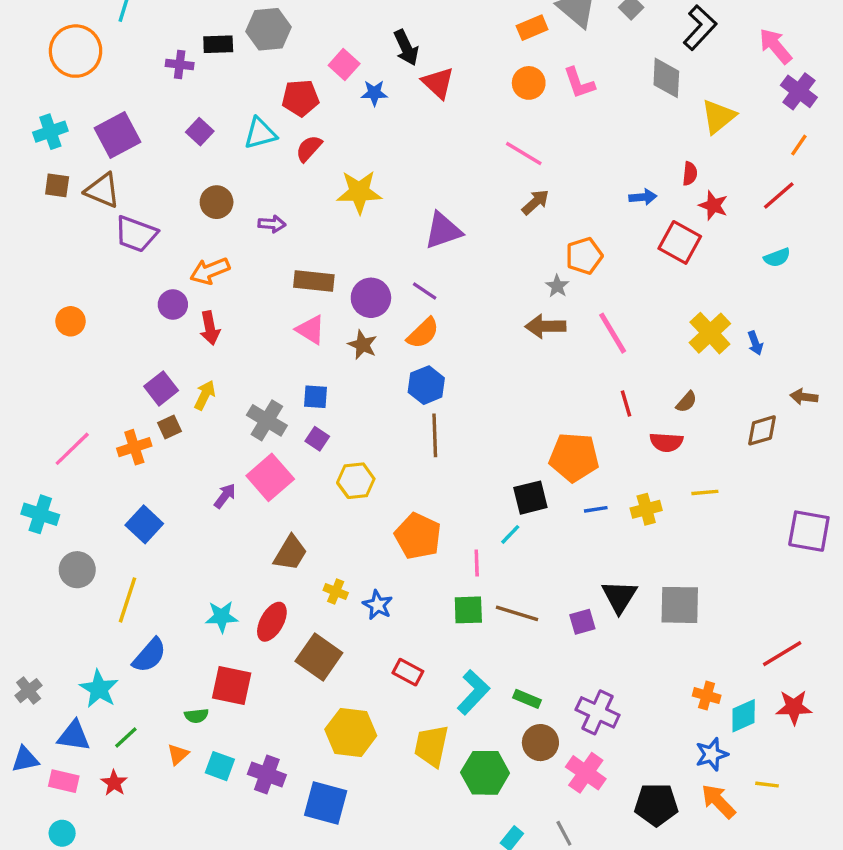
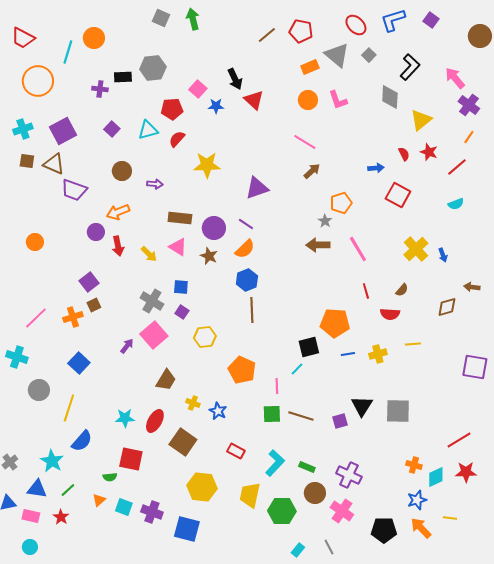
red semicircle: (690, 174) -> (404, 154), turned -32
red star: (713, 205) -> (429, 152), moved
yellow arrow: (205, 395) -> (149, 254), moved, turned 108

